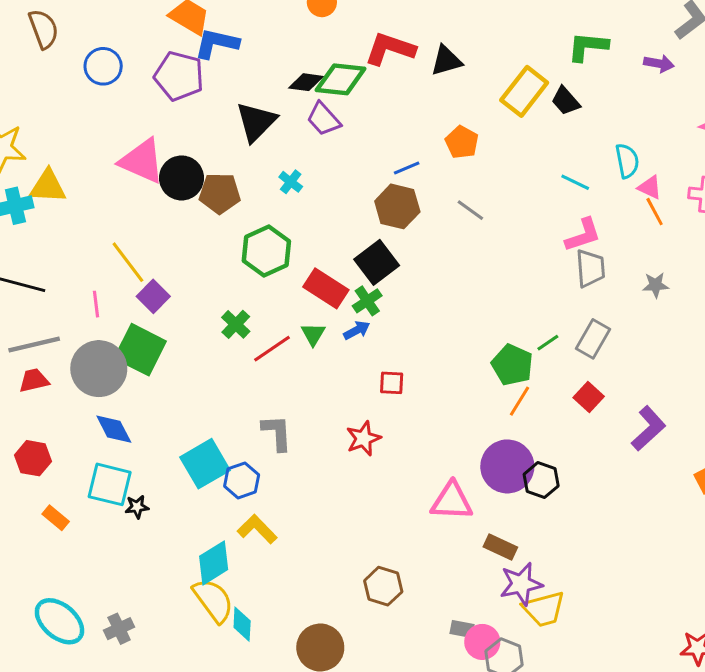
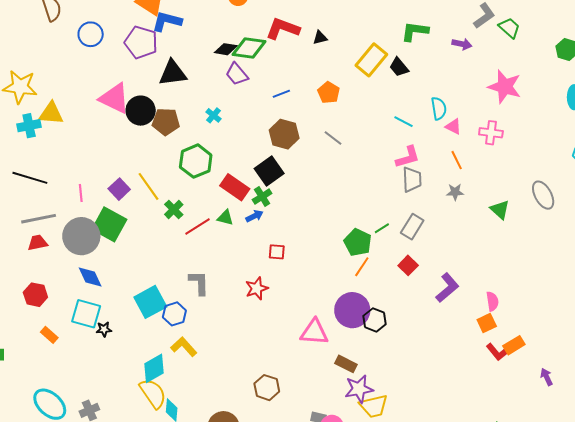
black triangle: (446, 61) -> (320, 38), size x0.7
black triangle: (256, 122) -> (173, 73), moved, turned 36
blue line: (407, 168) -> (281, 94), moved
orange line: (655, 212) -> (457, 160), moved
yellow line: (128, 262) -> (149, 186), moved
green triangle: (313, 334) -> (225, 218), turned -48

